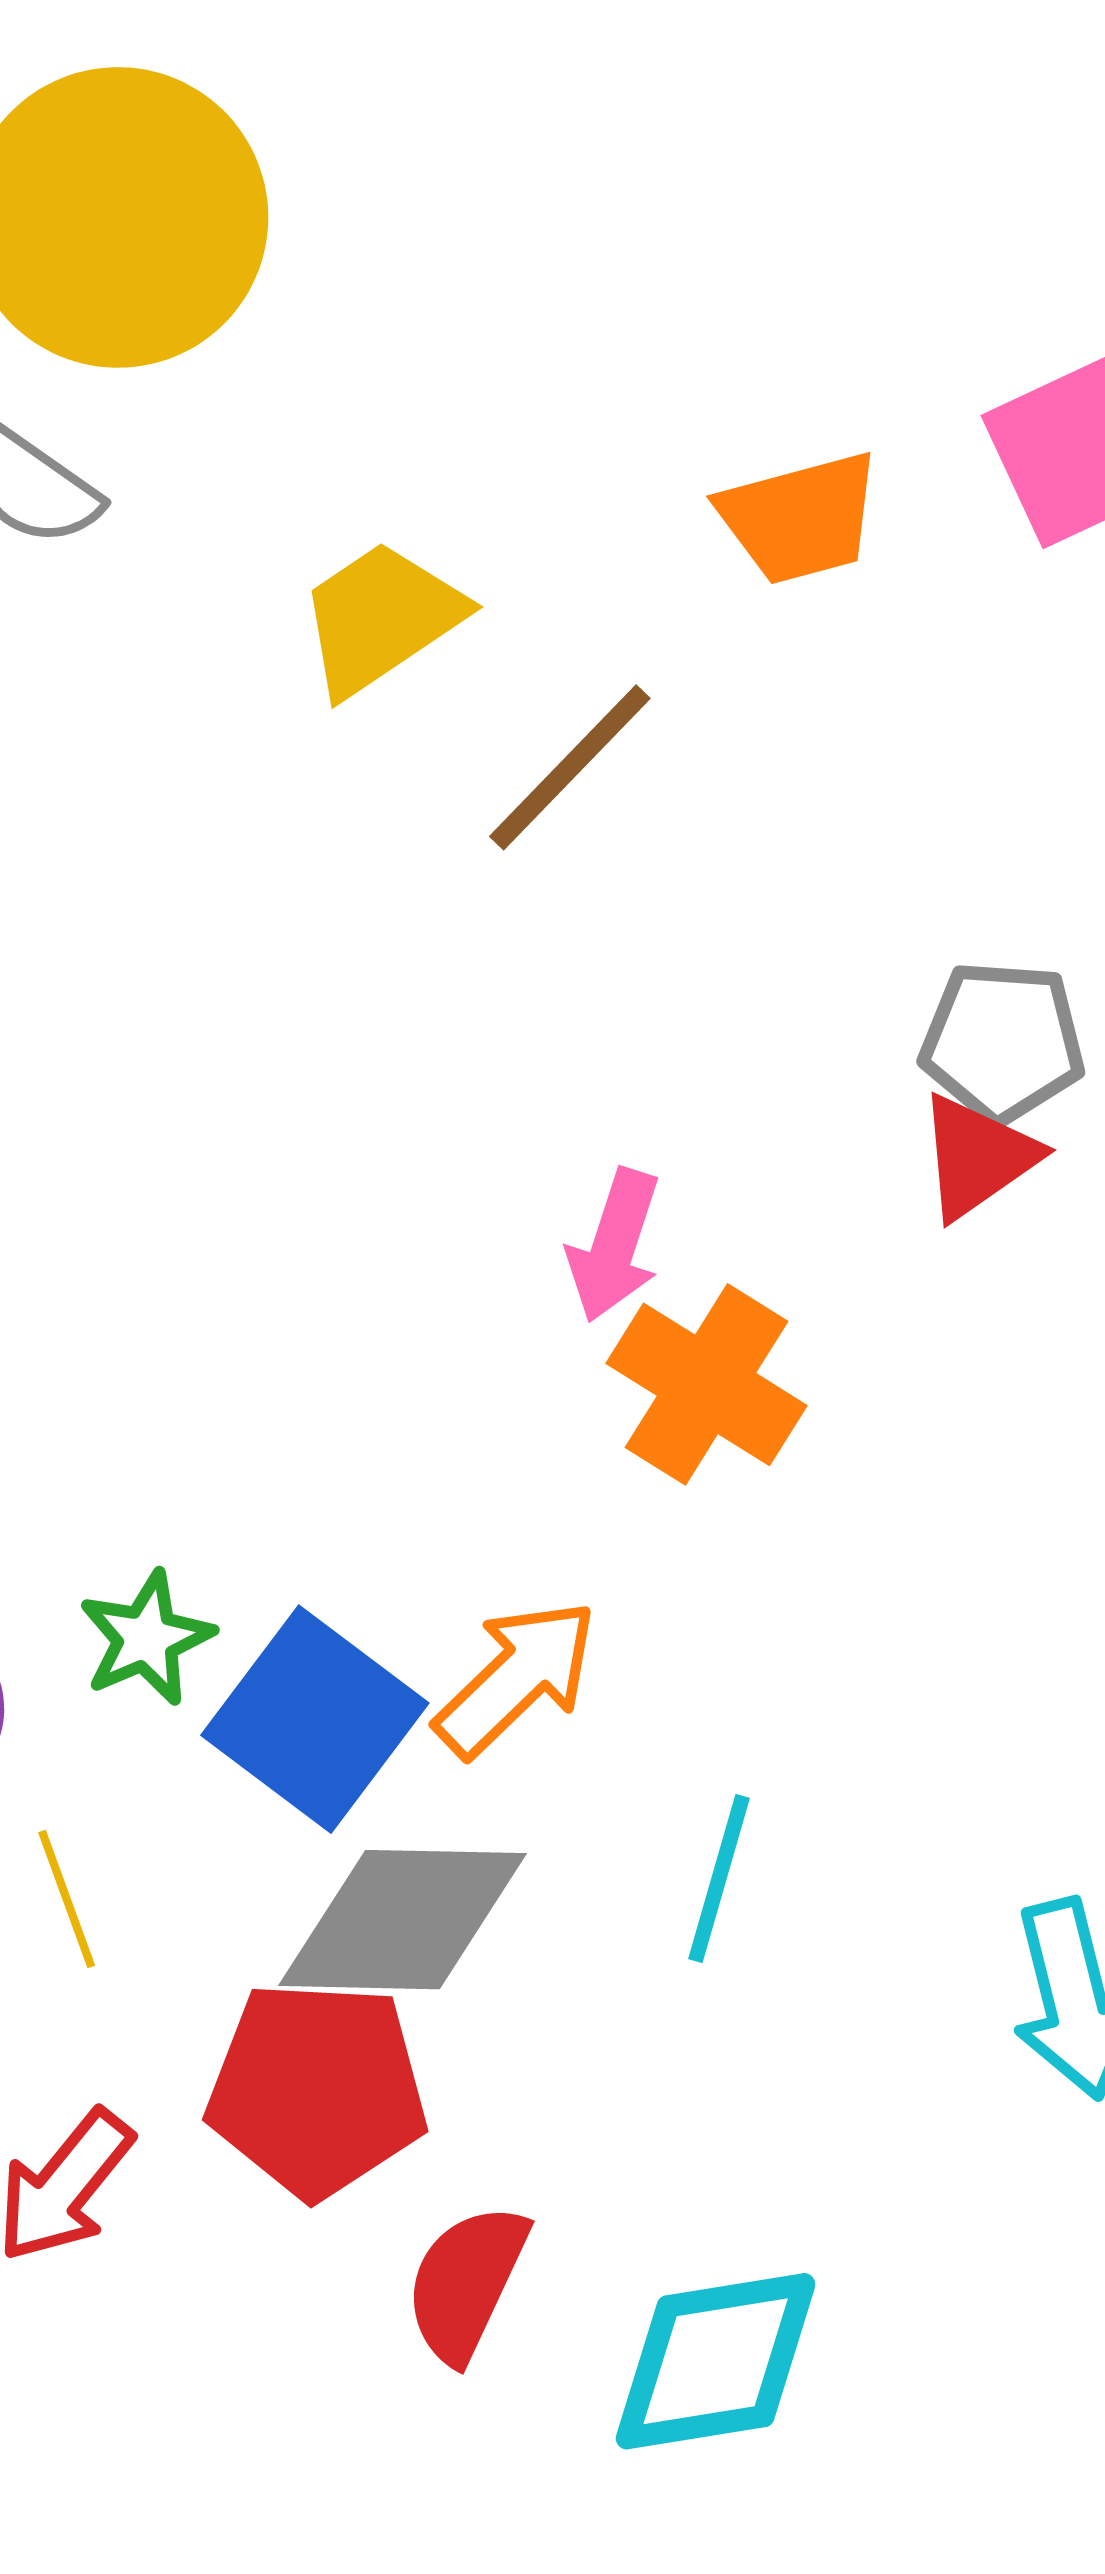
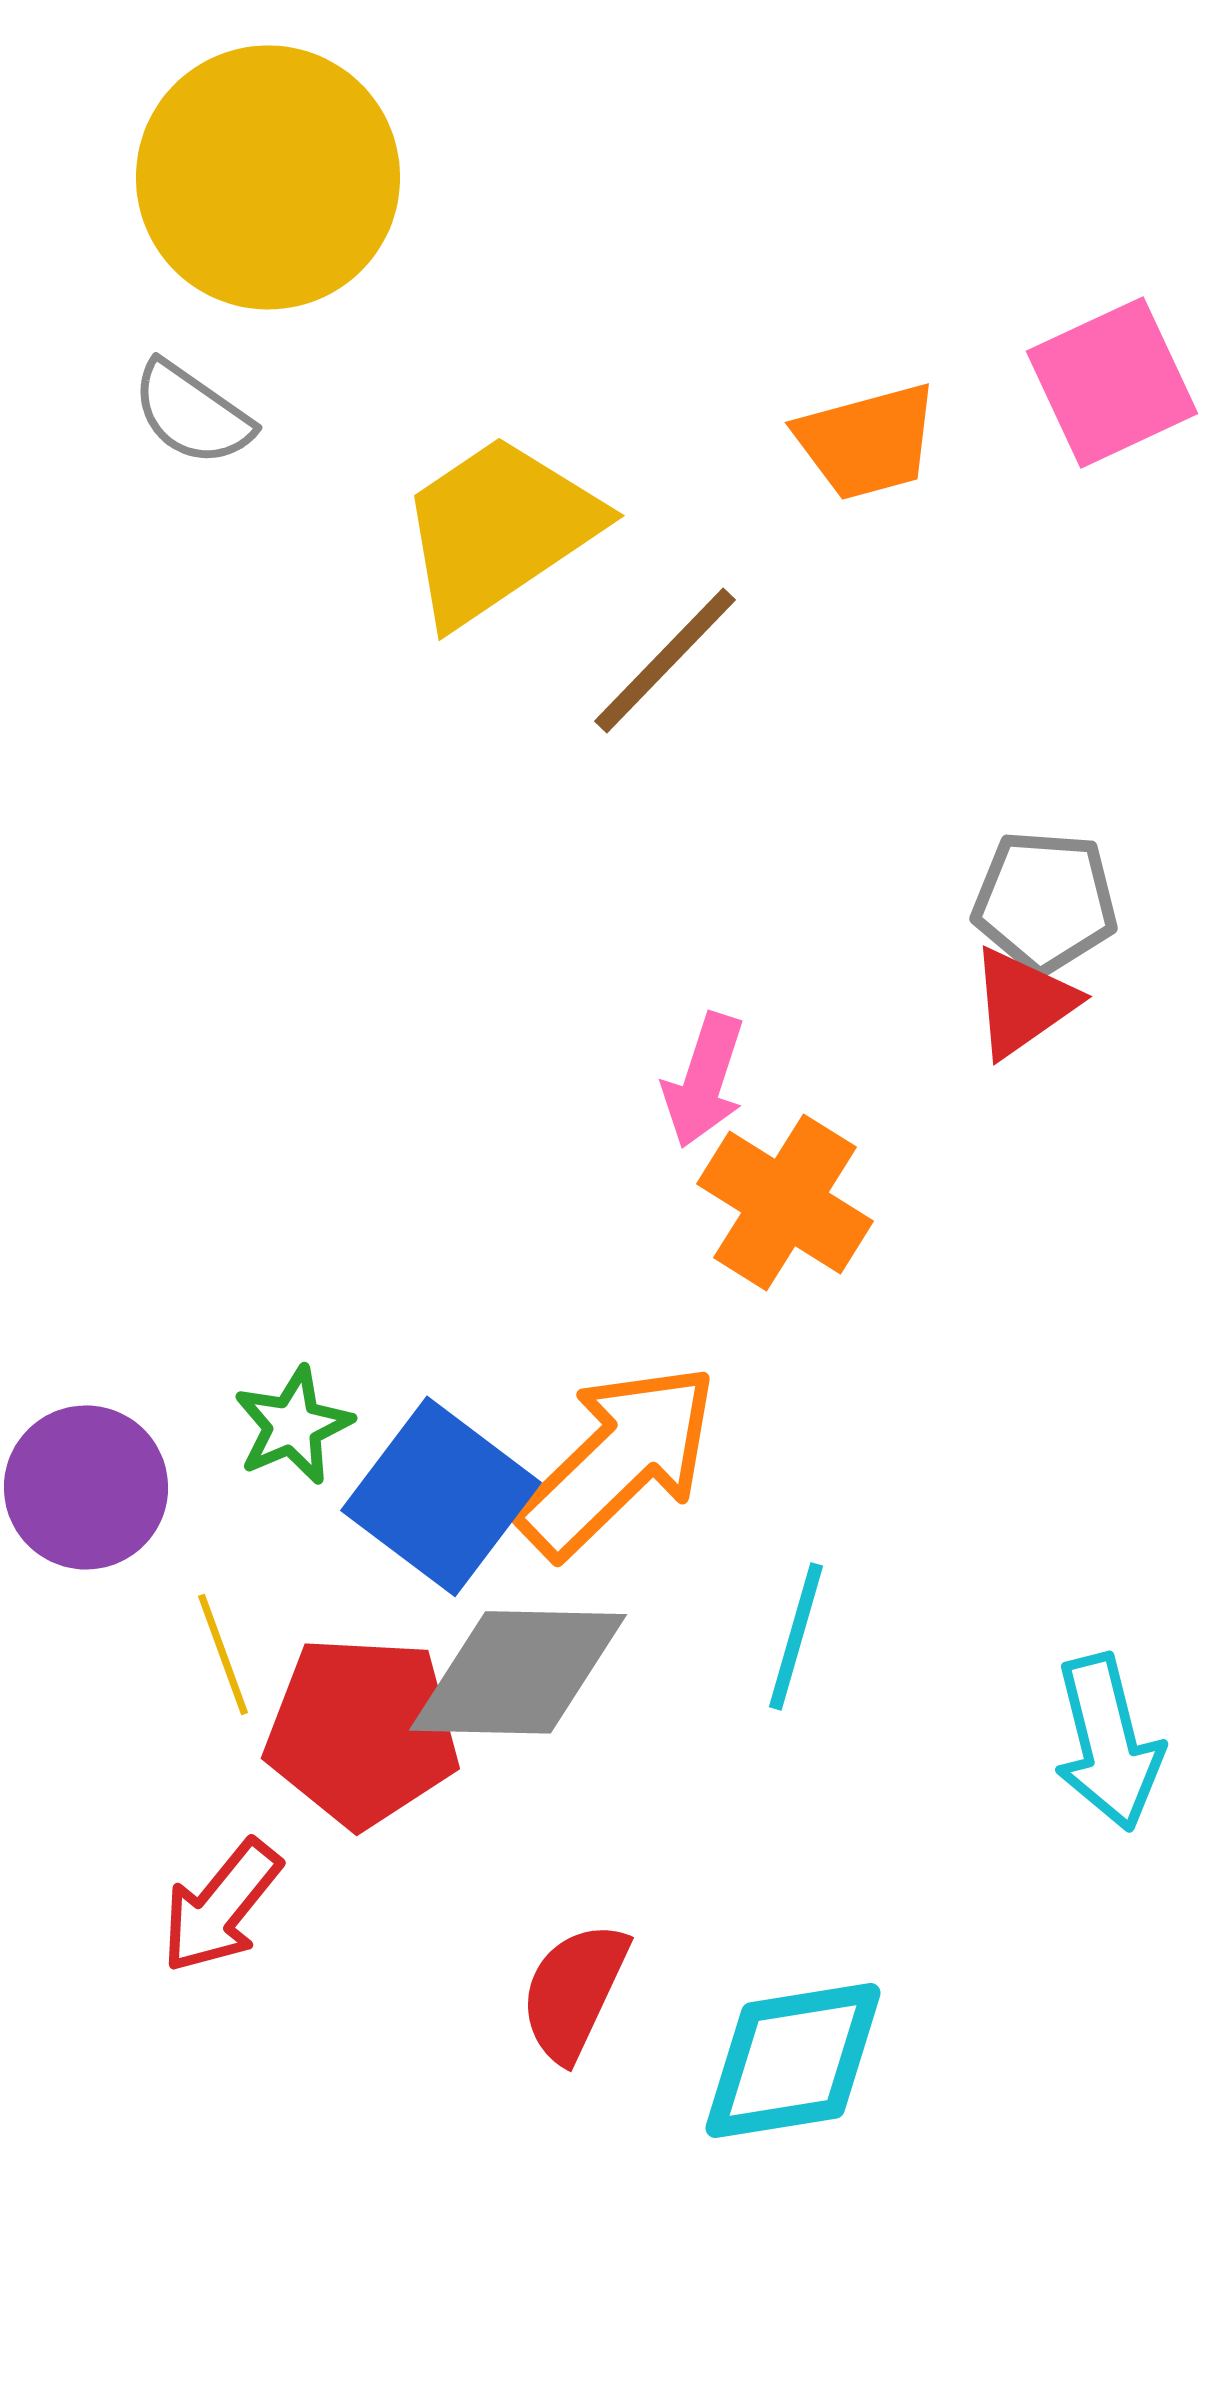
yellow trapezoid: (381, 618) -> (499, 529), size x1.4
orange arrow: (516, 1678) -> (618, 1460), size x1.4
red pentagon: (317, 2089) -> (362, 1731), moved

